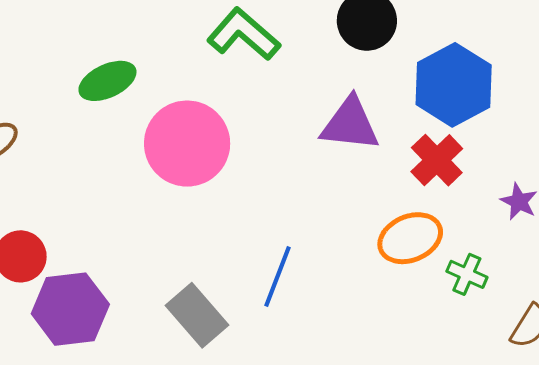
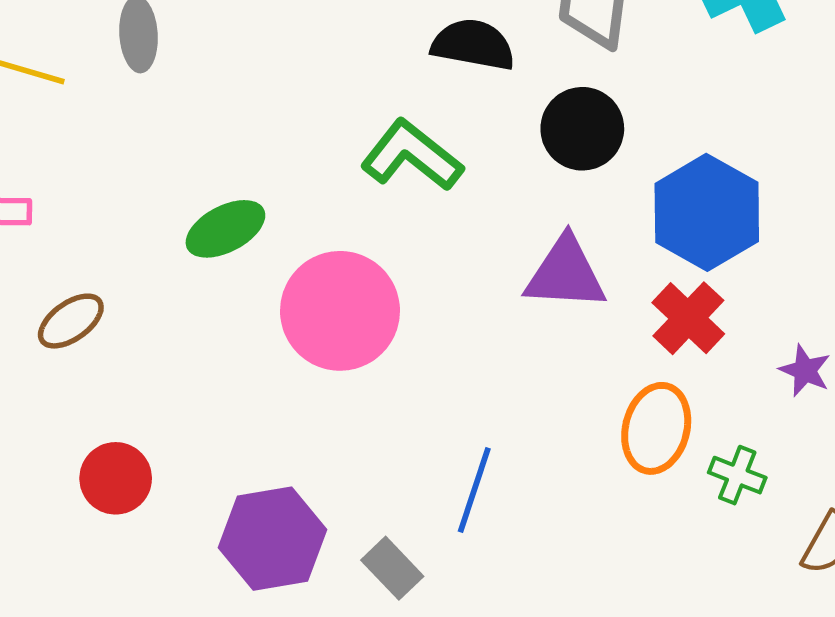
orange ellipse: (410, 238) -> (656, 428), turned -50
purple hexagon: (70, 309) -> (273, 539), moved
gray rectangle: (197, 315) -> (392, 568), moved, size x0.7

